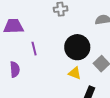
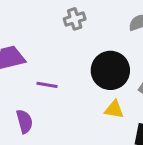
purple line: (34, 49) -> (47, 85), turned -56

